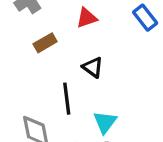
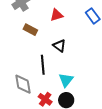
brown rectangle: (45, 43) -> (30, 30), turned 56

